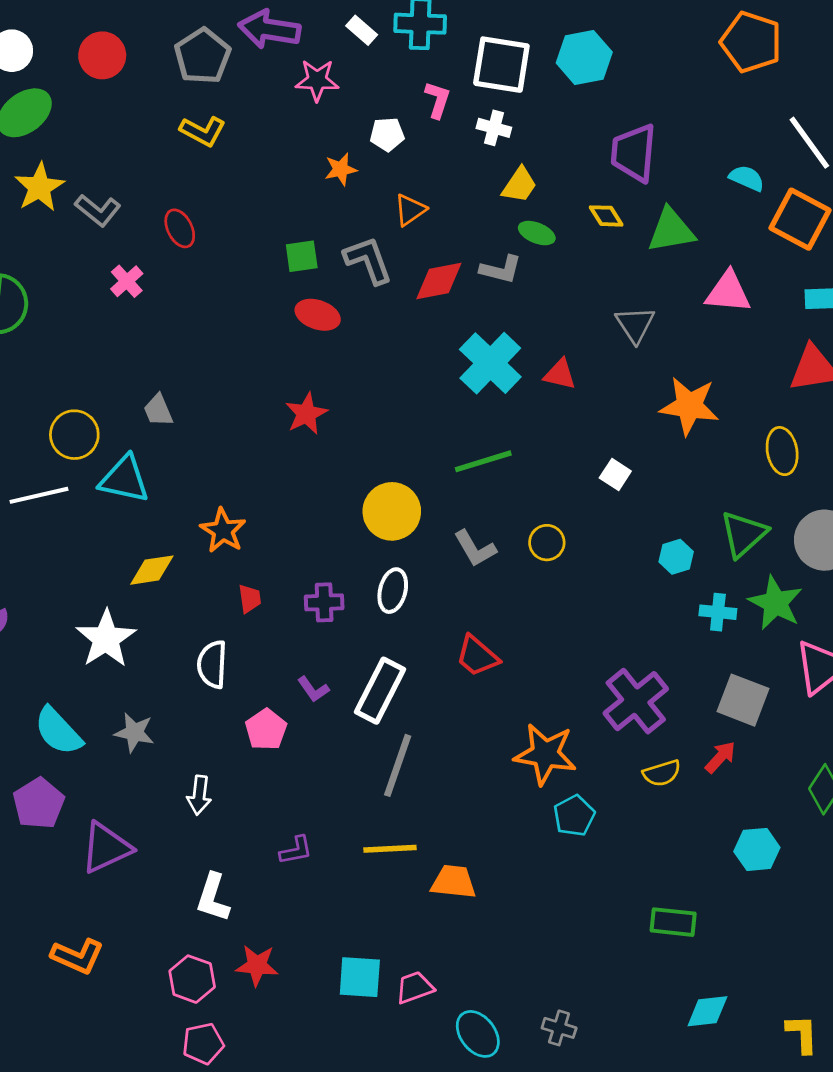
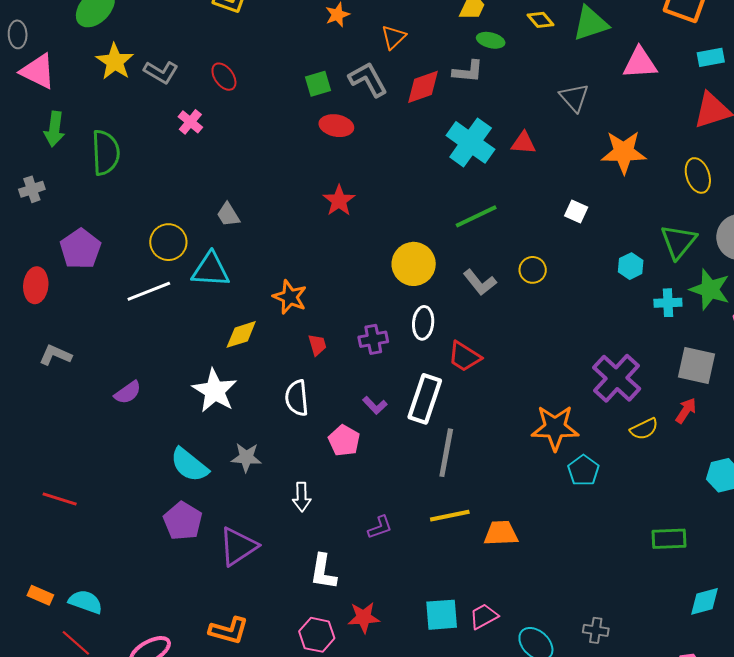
red trapezoid: (477, 656) -> (464, 357), moved

